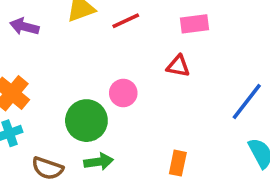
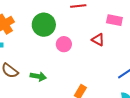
green circle: (86, 121) -> (44, 25), moved

